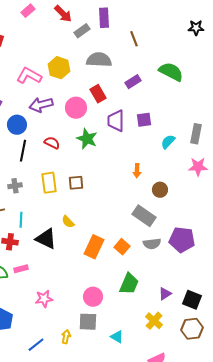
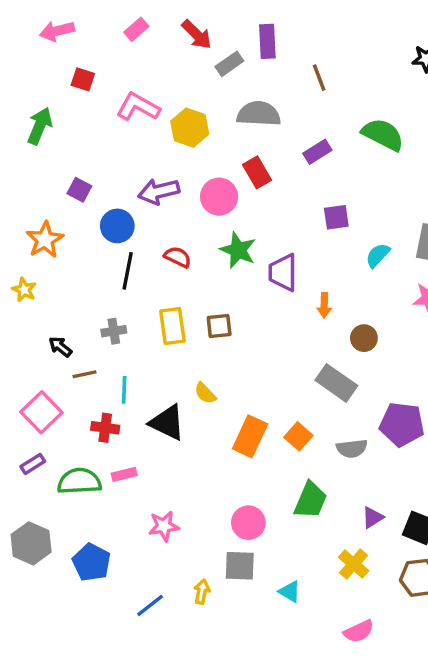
pink L-shape: (29, 76) -> (138, 107), moved
purple trapezoid: (116, 121) -> (283, 273), moved
gray semicircle: (152, 244) -> (352, 448), moved

